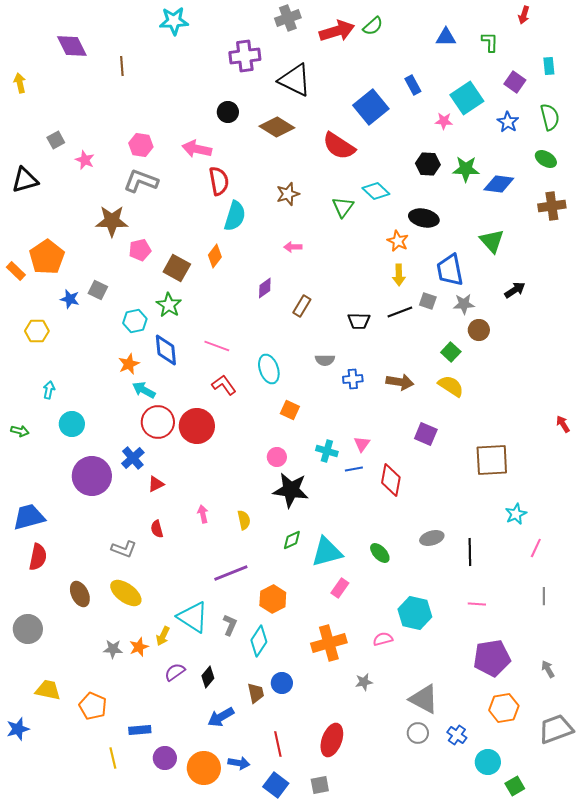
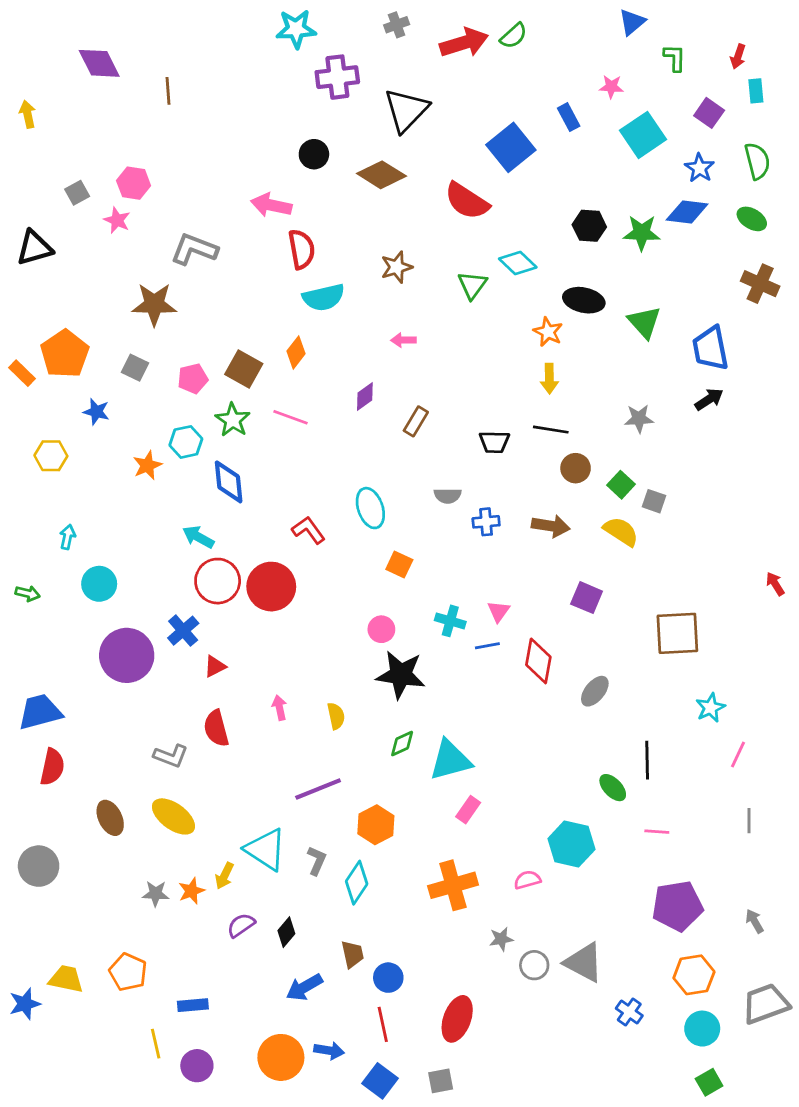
red arrow: (524, 15) -> (738, 56), moved
gray cross: (288, 18) -> (397, 25), size x0.7
cyan star: (174, 21) -> (296, 29), moved
blue triangle: (446, 37) -> (632, 22), moved, turned -40
black triangle: (295, 80) -> (406, 110), turned 48
pink star: (444, 121) -> (611, 87), moved
pink hexagon: (141, 145) -> (134, 183), moved
blue diamond: (499, 184) -> (687, 212), moved
brown cross: (552, 206) -> (760, 284), turned 32
cyan semicircle: (235, 216) -> (324, 297), turned 60
green triangle: (492, 241) -> (644, 322), moved
pink pentagon: (140, 250) -> (193, 379), moved
blue trapezoid: (450, 270) -> (710, 348), moved
gray square: (98, 290) -> (135, 368), moved
gray square: (428, 301) -> (654, 501), moved
black line: (400, 312) -> (551, 430), turned 30
brown circle: (479, 330) -> (576, 468), moved
pink line: (217, 346) -> (291, 417), moved
orange star: (129, 364) -> (147, 465), moved
red semicircle: (157, 529) -> (216, 728), size x1.5
gray ellipse: (432, 538) -> (595, 691), moved, turned -35
green ellipse: (380, 553) -> (613, 788), moved
blue circle: (282, 683) -> (388, 978), moved
yellow trapezoid: (48, 690) -> (66, 979), moved
gray circle: (418, 733) -> (534, 965), moved
purple circle: (165, 758) -> (197, 1066), moved
cyan circle: (488, 762) -> (702, 1029), moved

